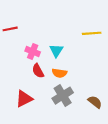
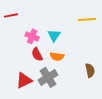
gray cross: (63, 96) -> (48, 77), moved
brown semicircle: (95, 102) -> (90, 70), moved, turned 40

